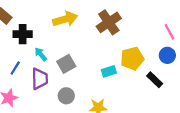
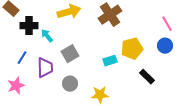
cyan arrow: (41, 54) -> (47, 36), moved
black rectangle: (155, 80) -> (147, 77), moved

